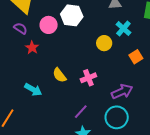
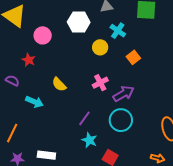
white hexagon: (72, 15) -> (79, 22), moved
purple semicircle: (20, 28) -> (12, 81), moved
pink cross: (88, 78) -> (100, 83), moved

